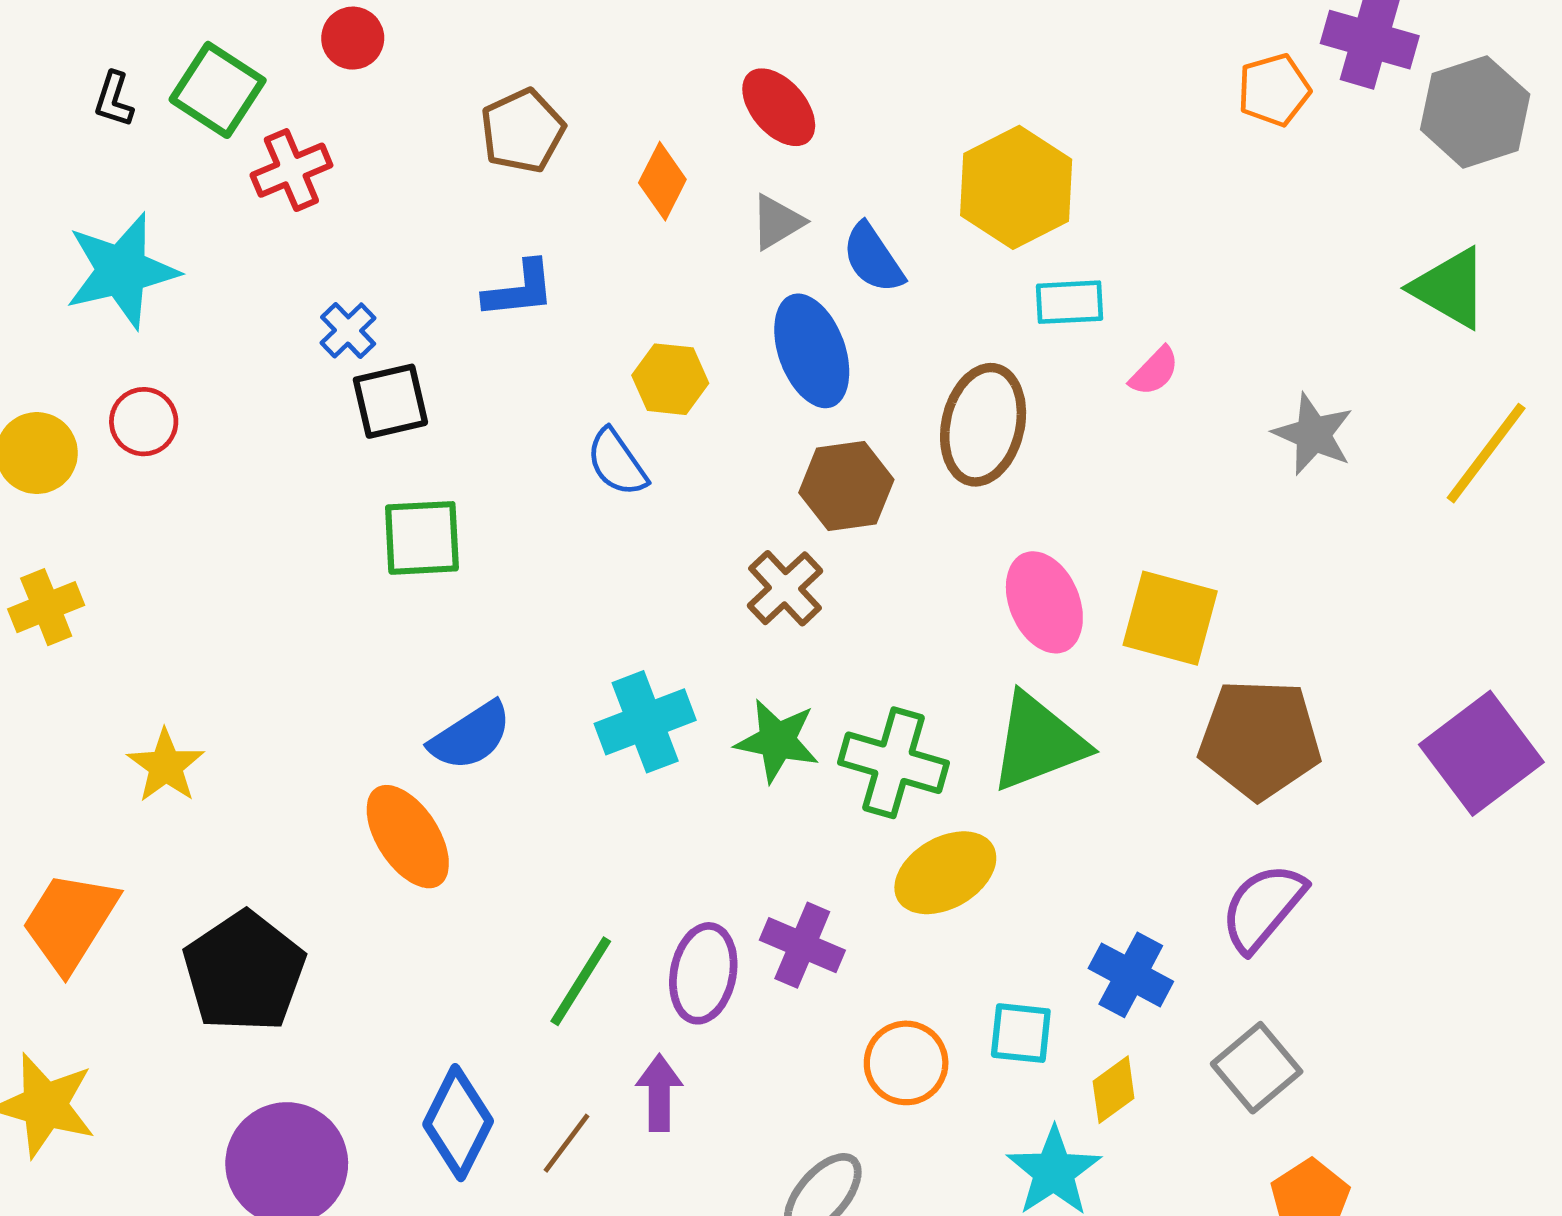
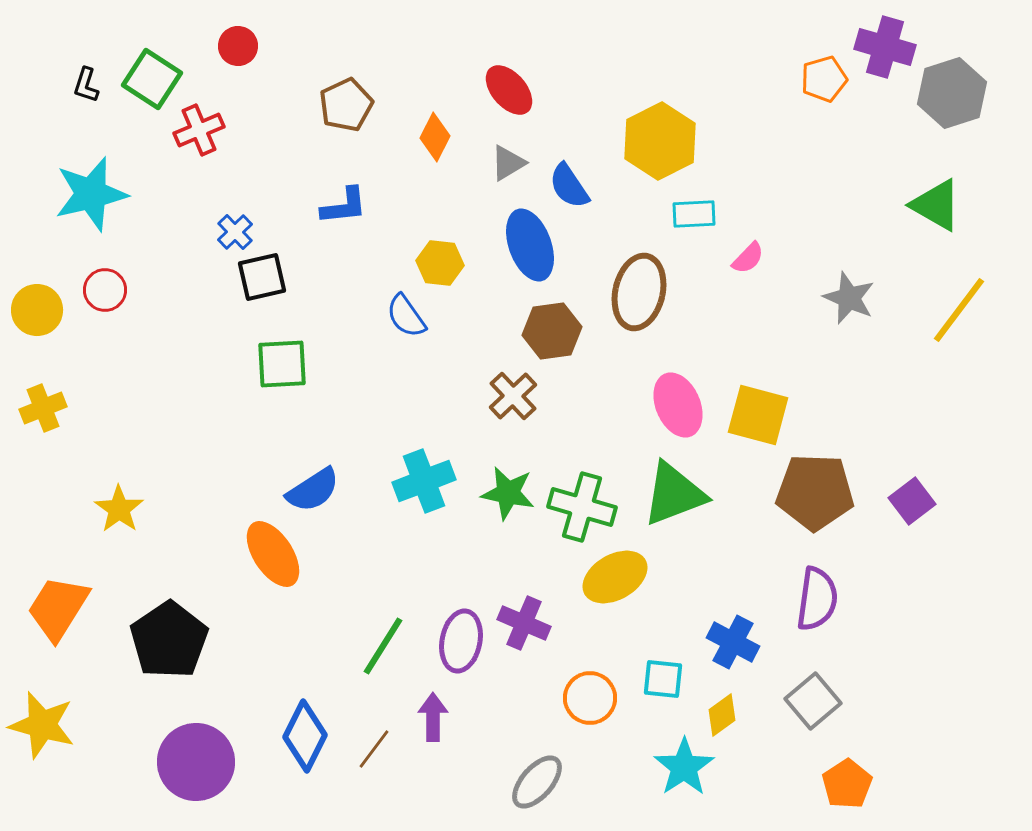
purple square: (1481, 753) -> (912, 501), moved, size x0.6
purple semicircle: (1263, 907) -> (817, 599), turned 148

